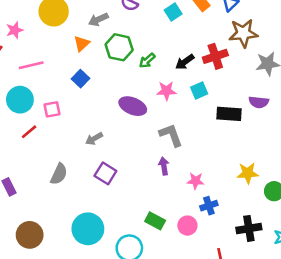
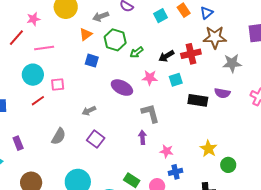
blue square: (80, 79) -> (92, 61), moved, turned -32
yellow star: (248, 173) -> (209, 149), turned 30

